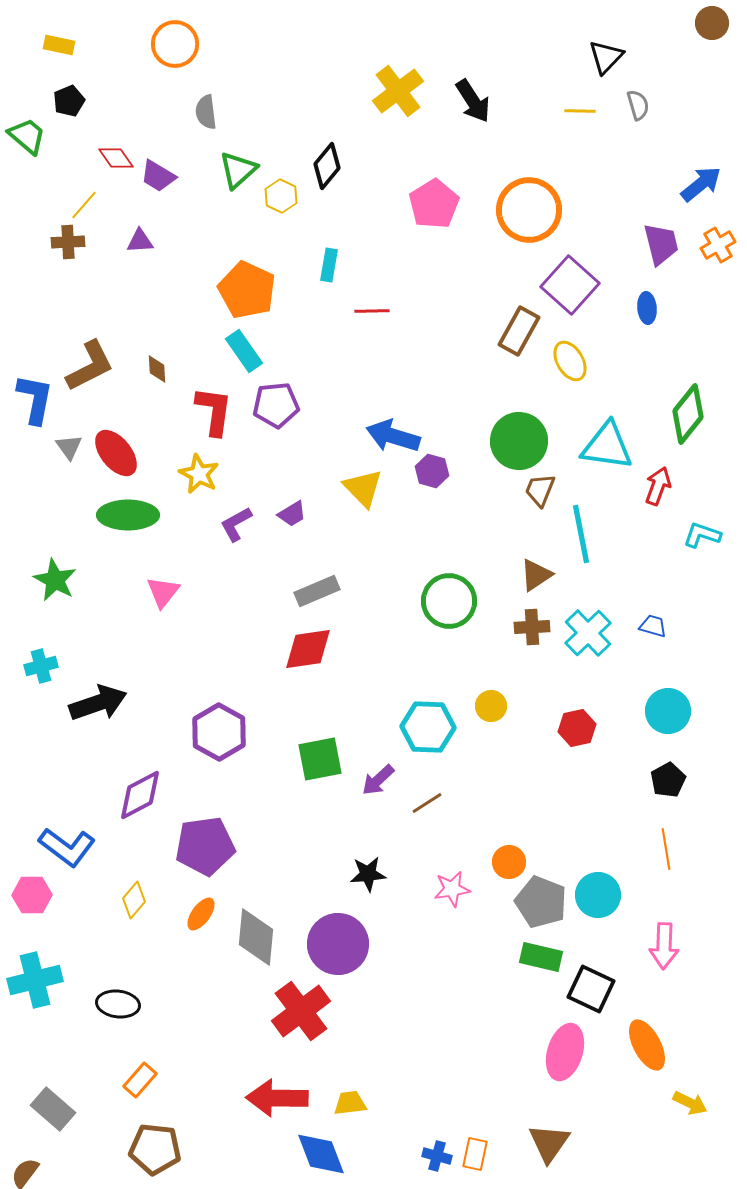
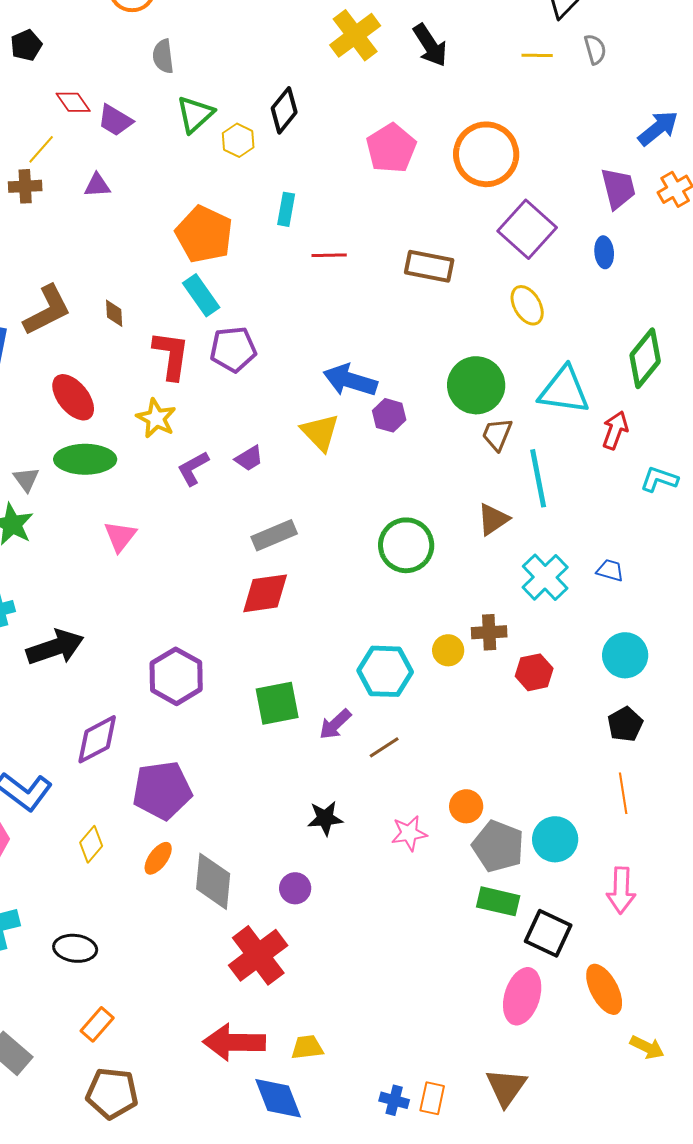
brown rectangle: (519, 331) -> (429, 266), moved, turned 72
gray triangle: (69, 447) -> (26, 479), moved
brown cross: (532, 627) -> (489, 632), moved
purple circle: (338, 944) -> (295, 888), size x0.5

